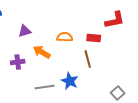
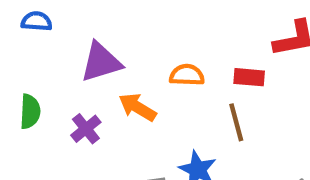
purple triangle: (25, 31) -> (101, 62), size x1.5
purple cross: (18, 62) -> (86, 129), turned -32

